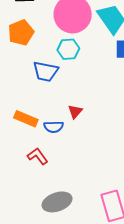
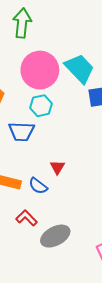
blue semicircle: (54, 127) -> (38, 186), turned 48
gray ellipse: (57, 202) -> (55, 236), moved

